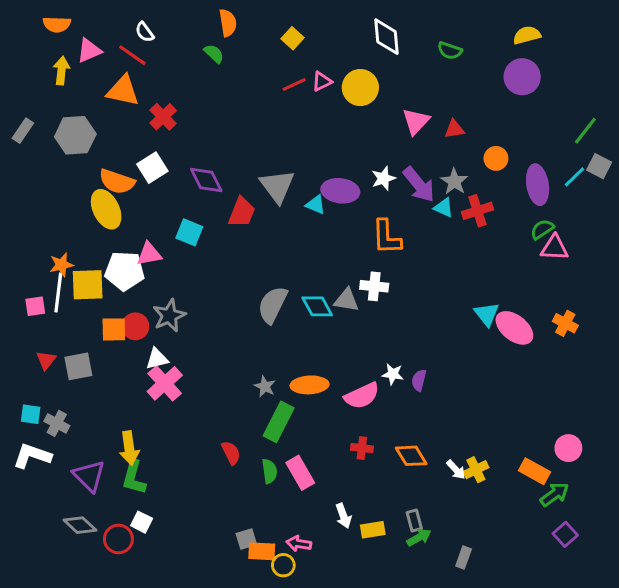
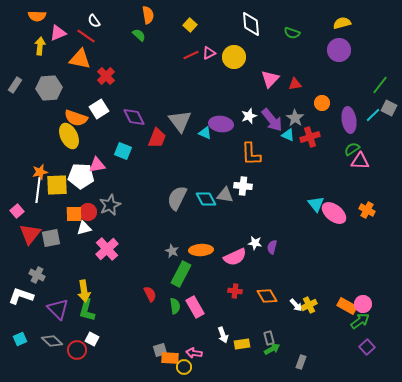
pink square: (35, 306) -> (17, 211), moved, turned -32
white triangle: (157, 359) -> (84, 228), moved
red triangle: (46, 360) -> (30, 234), size x1.6
cyan square: (31, 414) -> (20, 339), moved, turned -32
pink circle: (568, 448) -> (363, 304), moved

